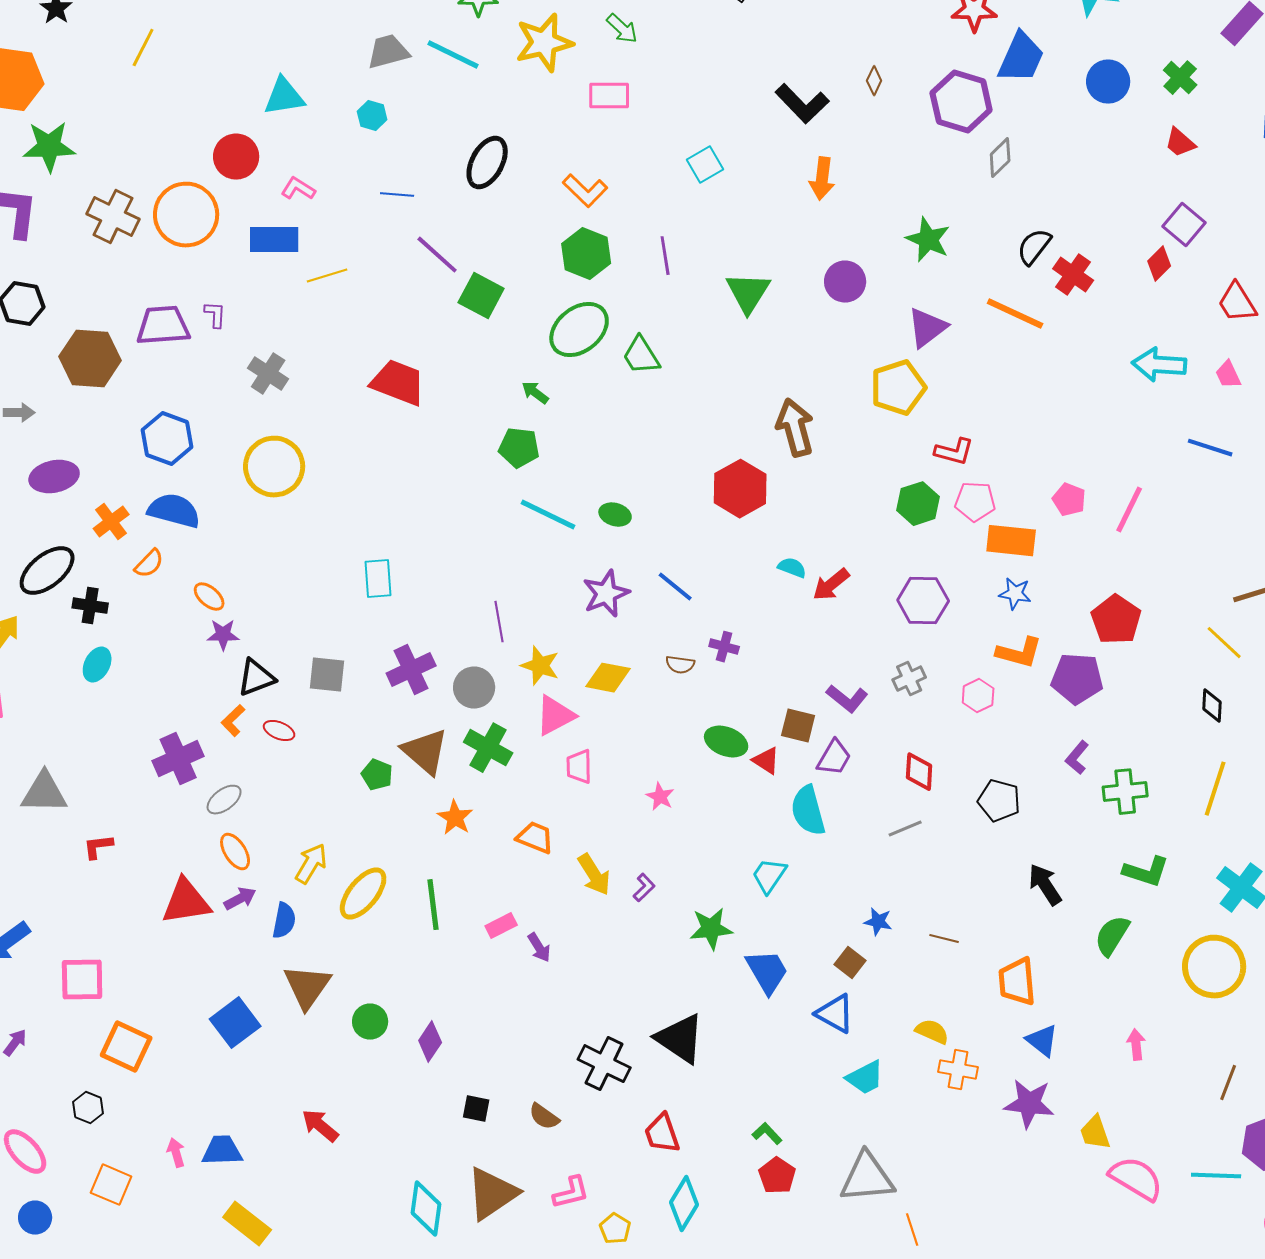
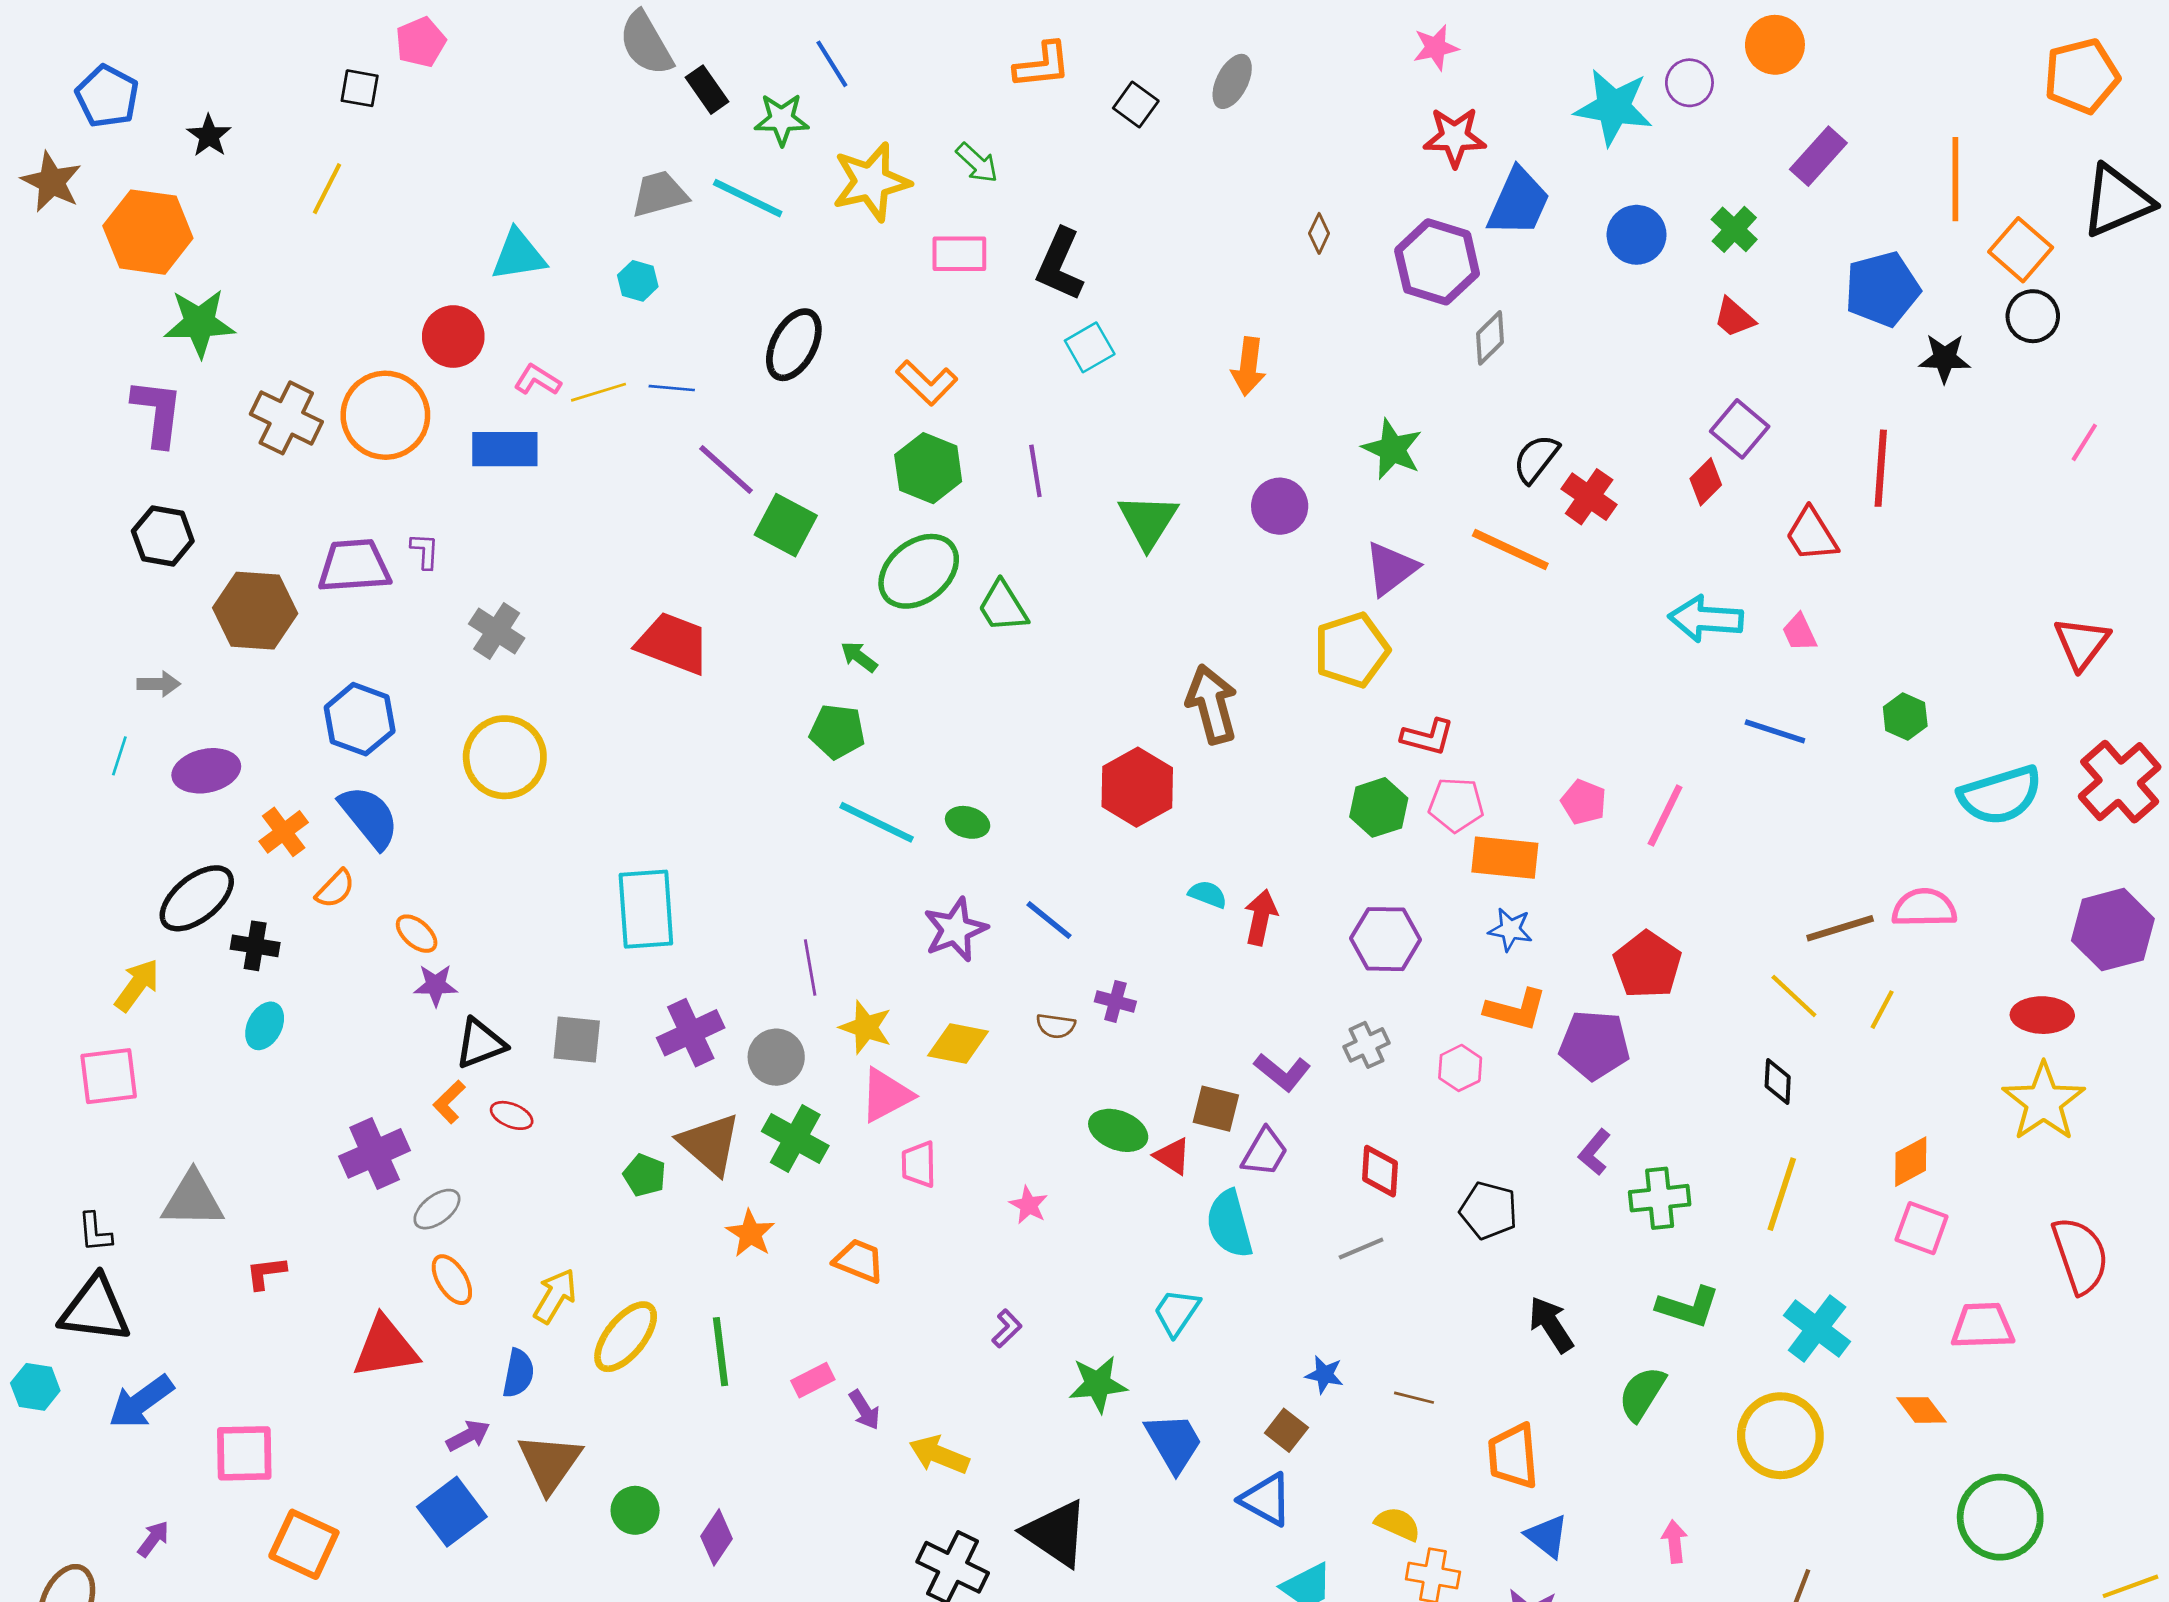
black L-shape: (802, 104) -> (1060, 265), moved, turned 68
yellow line: (327, 276) -> (598, 392), moved
blue semicircle: (174, 511) -> (369, 817), turned 36
cyan rectangle: (378, 579) -> (646, 909), size x1.5
red arrow: (831, 585) -> (1261, 917), turned 141
yellow arrow: (594, 875) -> (939, 1455), moved, turned 144
purple arrow: (240, 899) -> (468, 1436), moved

